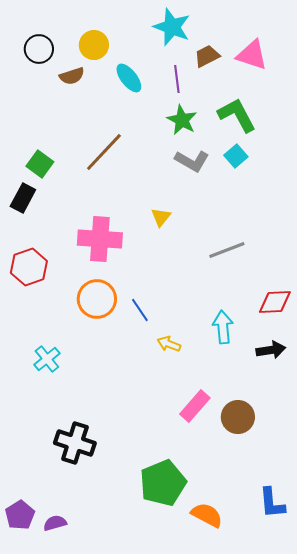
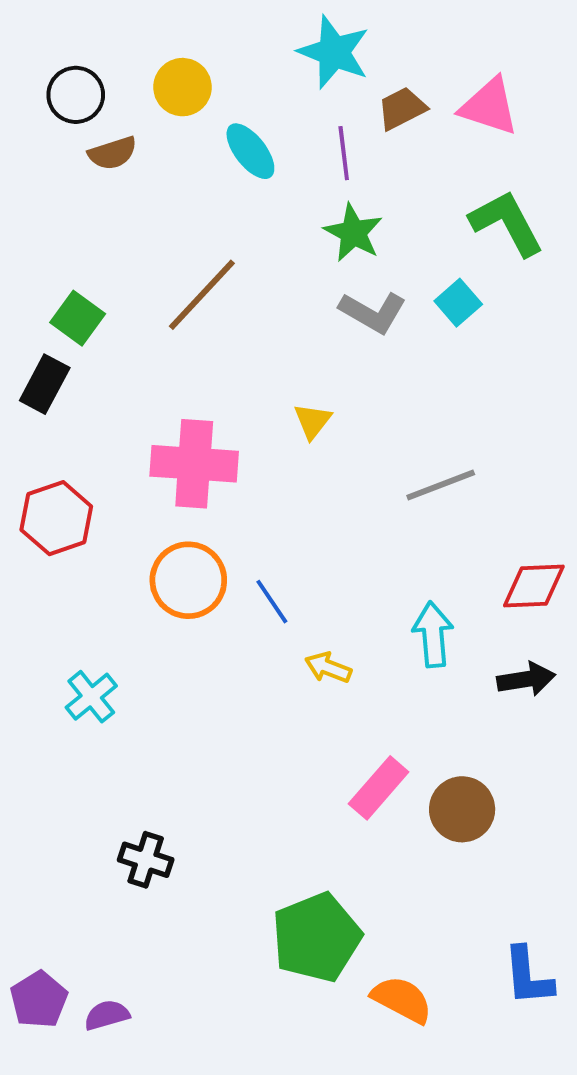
brown semicircle: (72, 76) -> (113, 153), moved
green L-shape: (237, 115) -> (507, 223), moved
black cross: (75, 443) -> (146, 860), size x0.7

